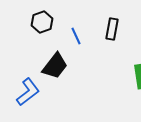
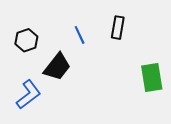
black hexagon: (42, 22) -> (26, 40), moved

